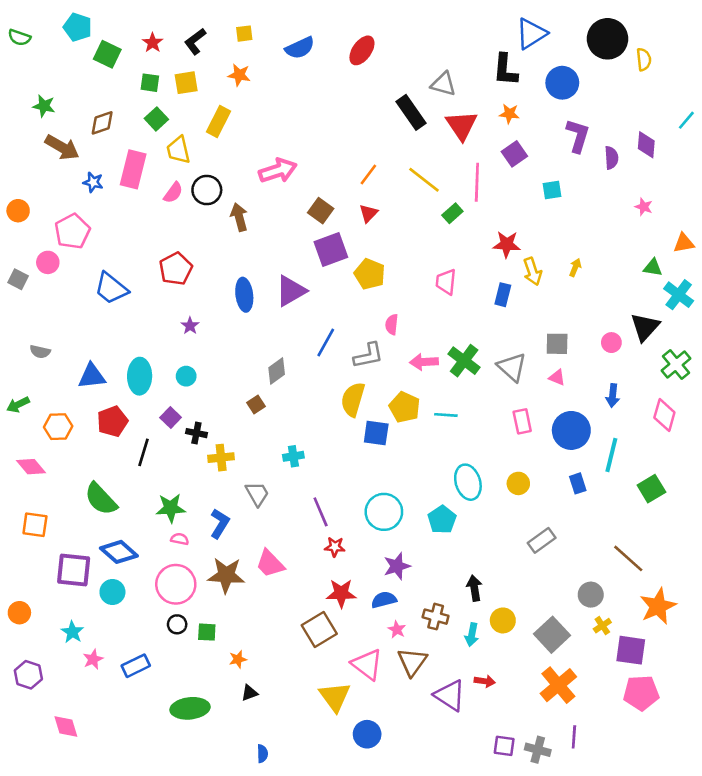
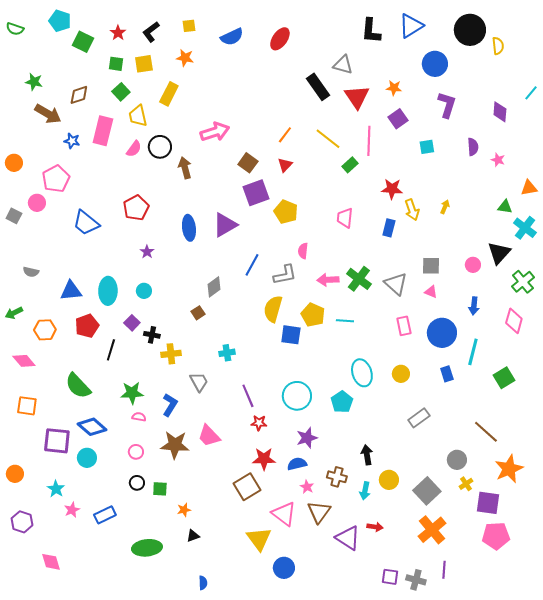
black L-shape: (505, 70) -> (371, 31), moved
purple semicircle: (611, 158) -> (473, 147), moved
pink circle: (176, 584) -> (136, 452), size x0.5

